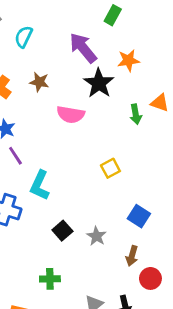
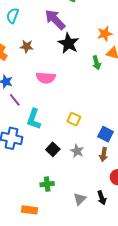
orange star: (128, 60) -> (105, 34), moved
pink semicircle: (71, 114) -> (46, 78), moved
yellow square: (110, 168) -> (74, 119), moved, turned -32
brown arrow: (132, 256) -> (104, 154), moved

